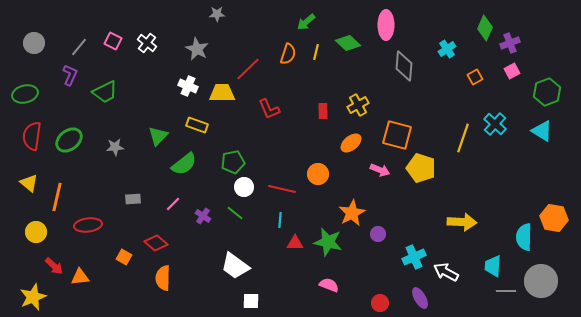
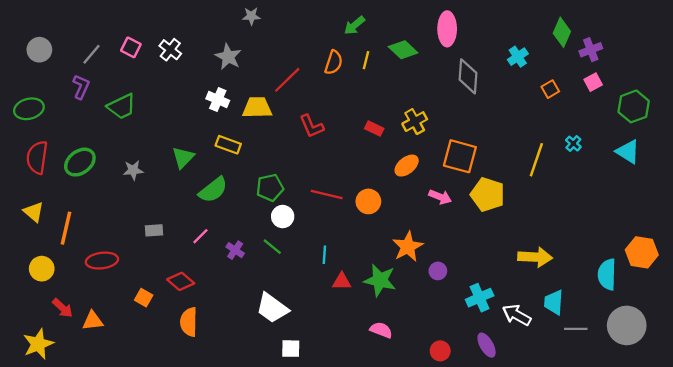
red rectangle: (323, 111) -> (374, 128), turned -63
cyan cross: (495, 124) -> (573, 144), size x0.6
red line: (282, 189) -> (327, 195), moved
cyan trapezoid: (493, 266) -> (554, 302), moved
gray line: (506, 291) -> (576, 329), moved

